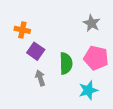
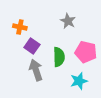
gray star: (92, 23) -> (68, 21), moved
gray arrow: (40, 78) -> (36, 70), size x1.5

